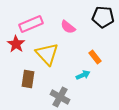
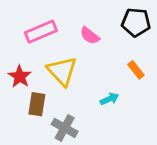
red star: (16, 44) -> (20, 76), moved
orange rectangle: (95, 57) -> (136, 70), moved
gray cross: (60, 97) -> (65, 128), moved

